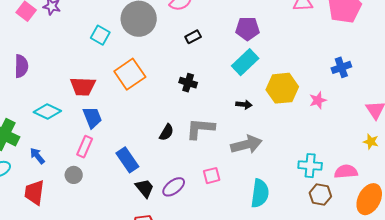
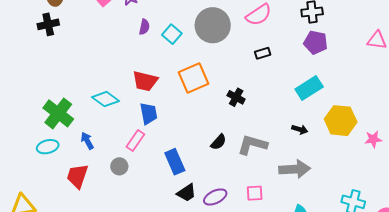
purple pentagon: (247, 29) -> (316, 42), moved
purple semicircle: (21, 66) -> (144, 27), moved, size x0.7
black cross: (188, 83) -> (236, 97), moved
black trapezoid: (145, 188) -> (186, 193), turned 85

